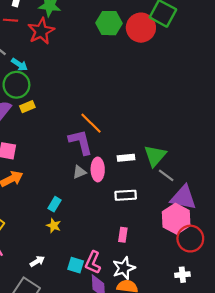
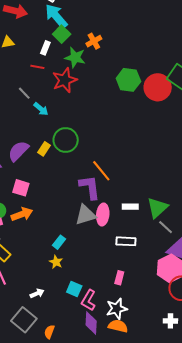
green circle: (16, 85) -> (66, 140), moved
yellow rectangle: (27, 107) -> (44, 149), turned -40
gray triangle: (79, 172) -> (85, 215), size x1.6
cyan square: (76, 265) -> (74, 289), moved

